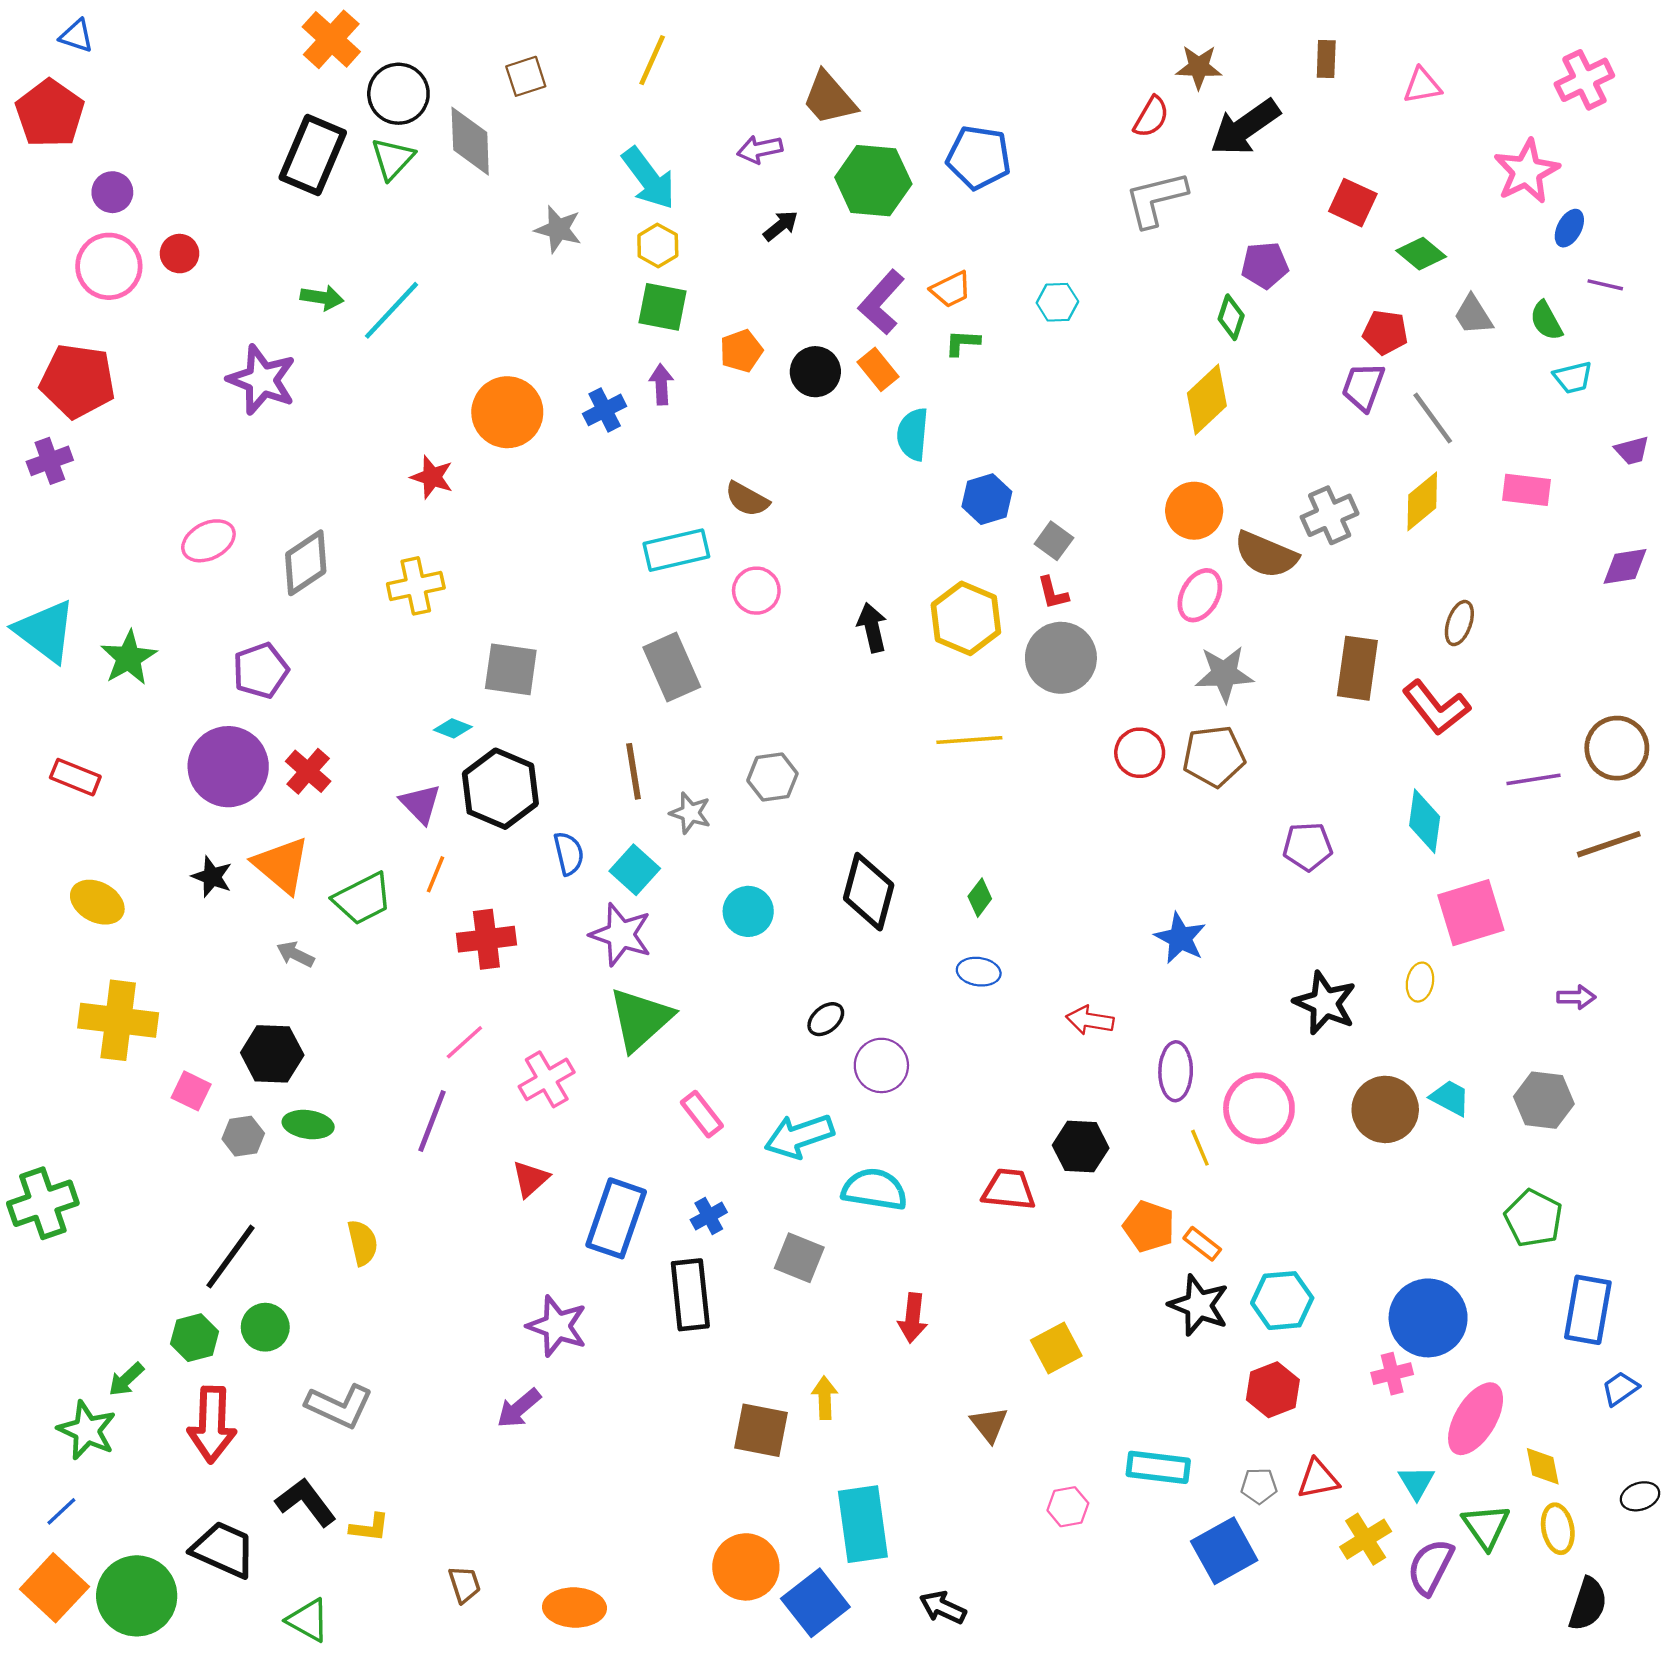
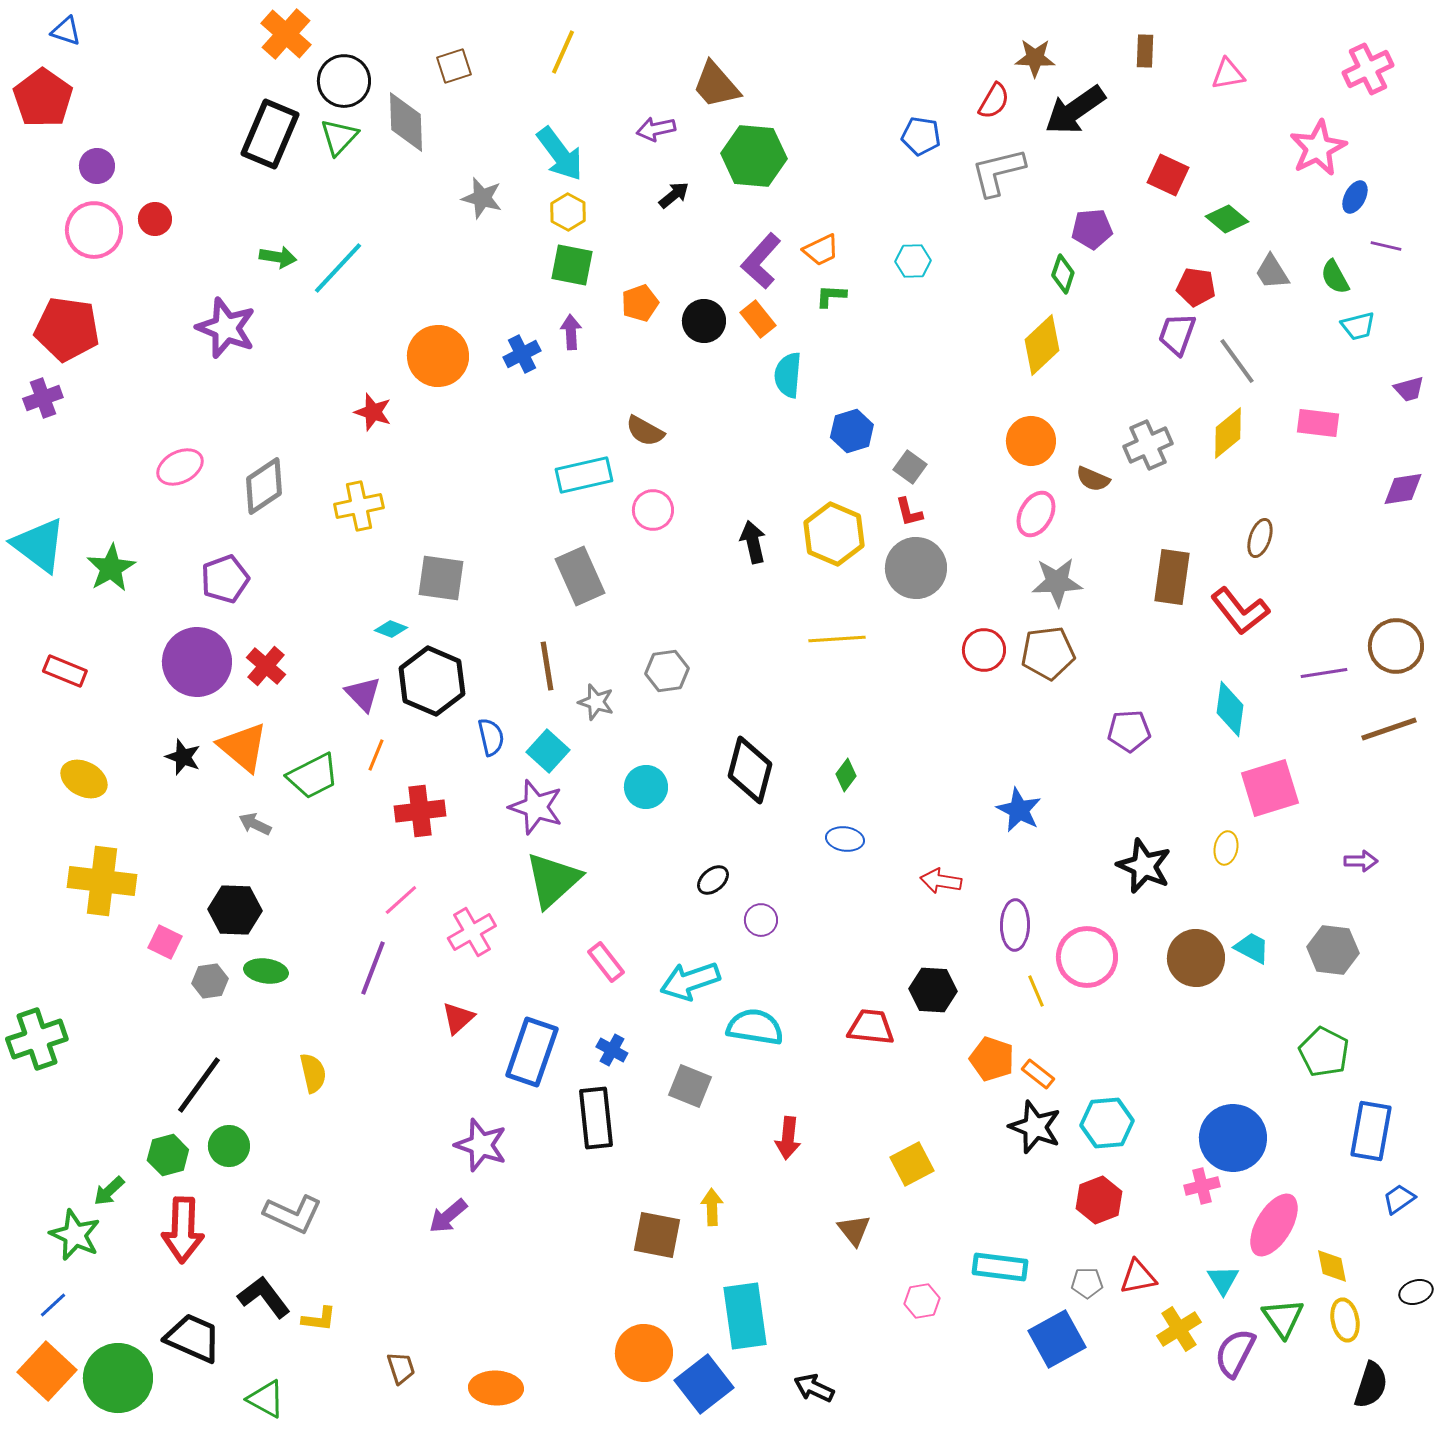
blue pentagon: (979, 157) -> (921, 136), moved, size x0.7
brown semicircle: (1266, 555) -> (1093, 479), size x0.6
purple circle: (881, 1065) -> (761, 920), size x0.7
blue cross: (709, 1216) -> (612, 1050), turned -32

